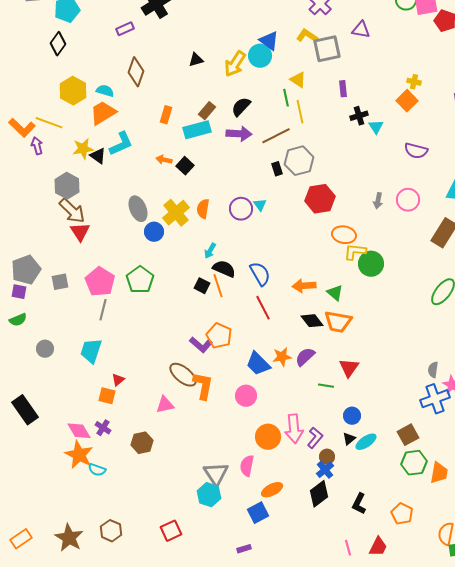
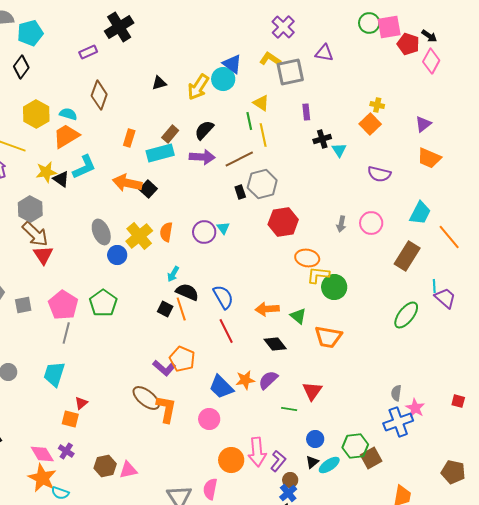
orange arrow: (164, 160) -> (127, 183), size x1.8
orange trapezoid: (338, 322) -> (328, 337), moved
pink triangle: (165, 405) -> (128, 470), moved
green hexagon: (414, 463) -> (355, 446), moved

